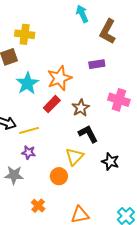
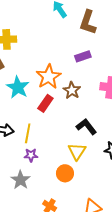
brown star: (81, 108) -> (72, 90), moved
yellow line: (29, 130) -> (28, 133), turned -54
gray star: (14, 175) -> (20, 180), turned -30

